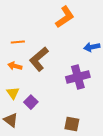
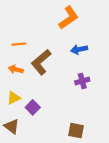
blue arrow: (92, 47) -> (79, 49), moved
purple cross: (78, 77) -> (82, 81), size x0.6
yellow triangle: (13, 93) -> (14, 98), turned 40

